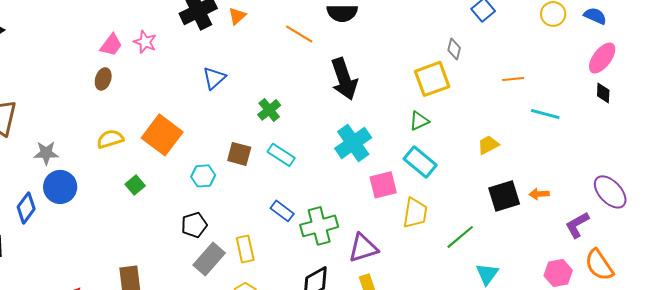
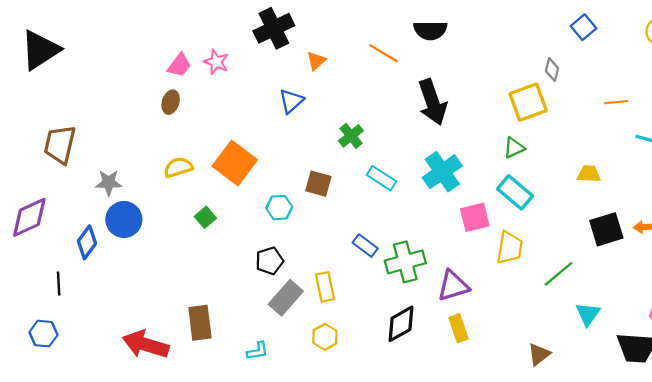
orange triangle: (237, 16) -> (316, 61), moved
yellow trapezoid: (488, 145) -> (589, 174), turned 30
cyan rectangle: (281, 155) -> (381, 178), moved

